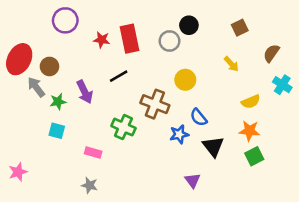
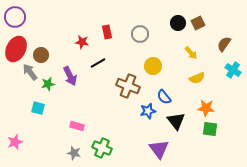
purple circle: (65, 20) -> (15, 17), moved
black circle: (189, 25) -> (178, 23), moved
red rectangle: (129, 39) -> (107, 32), size x0.6
red star: (102, 40) -> (82, 42), moved
yellow semicircle: (251, 102) -> (197, 78), moved
green cross: (123, 127) -> (102, 148), moved
cyan square: (57, 131) -> (38, 108), moved
green square: (254, 156) -> (210, 129), turned 35
purple triangle: (193, 180) -> (159, 149), size x1.5

